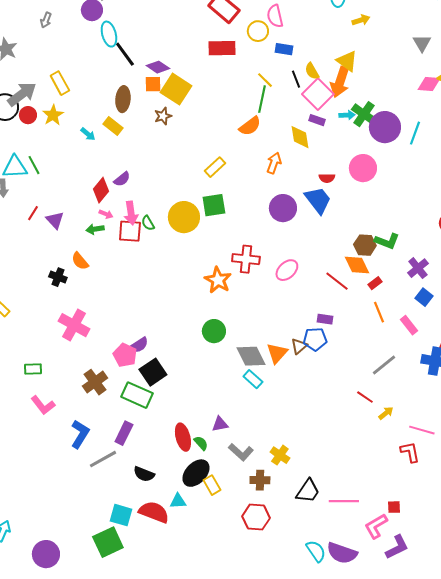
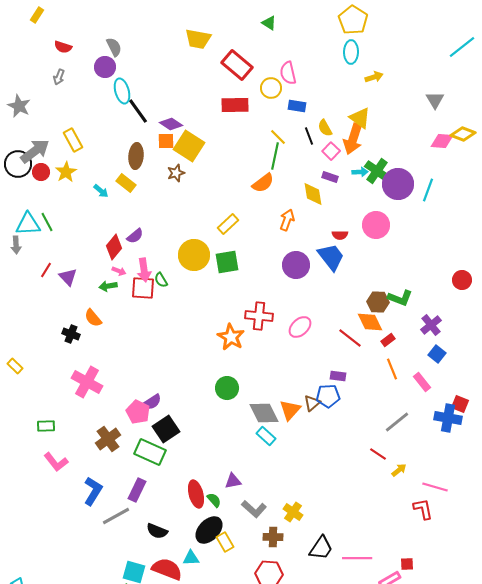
pink square: (318, 94) -> (331, 151), size x0.6
yellow circle: (184, 217) -> (194, 255), moved

